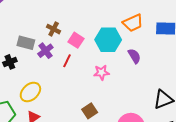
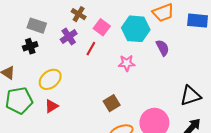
gray rectangle: (26, 43) -> (37, 26), moved

